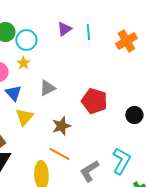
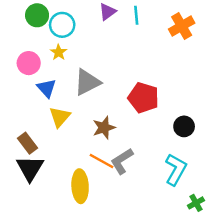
gray triangle: (47, 88) -> (87, 82), size x1.4
black circle: (134, 115) -> (184, 126), moved
gray L-shape: (89, 171) -> (122, 161), moved

